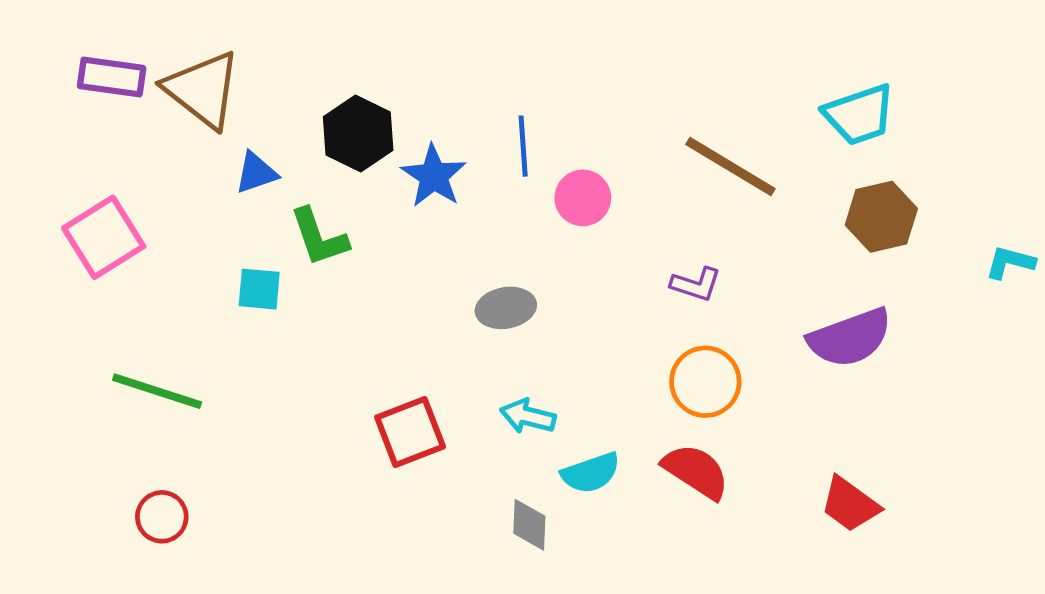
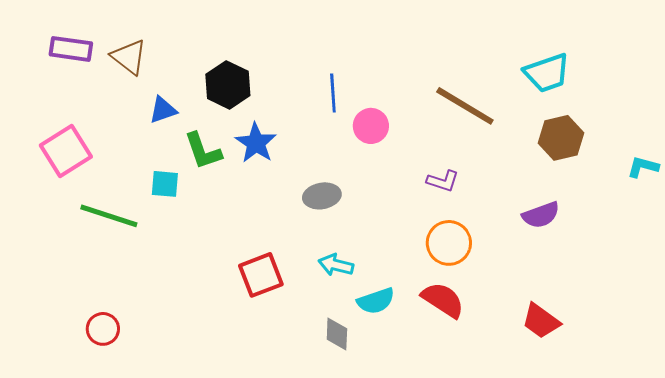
brown triangle: (203, 90) -> (129, 57), size x0.7
blue star: (434, 176) -> (256, 143), moved
purple semicircle: (850, 338) -> (541, 215), size x0.7
green line: (157, 391) -> (109, 216), moved

